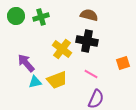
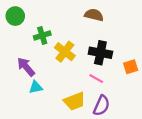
green cross: (41, 17) -> (42, 35), moved
black cross: (87, 41) -> (100, 53), moved
yellow trapezoid: (57, 80) -> (75, 101), moved

